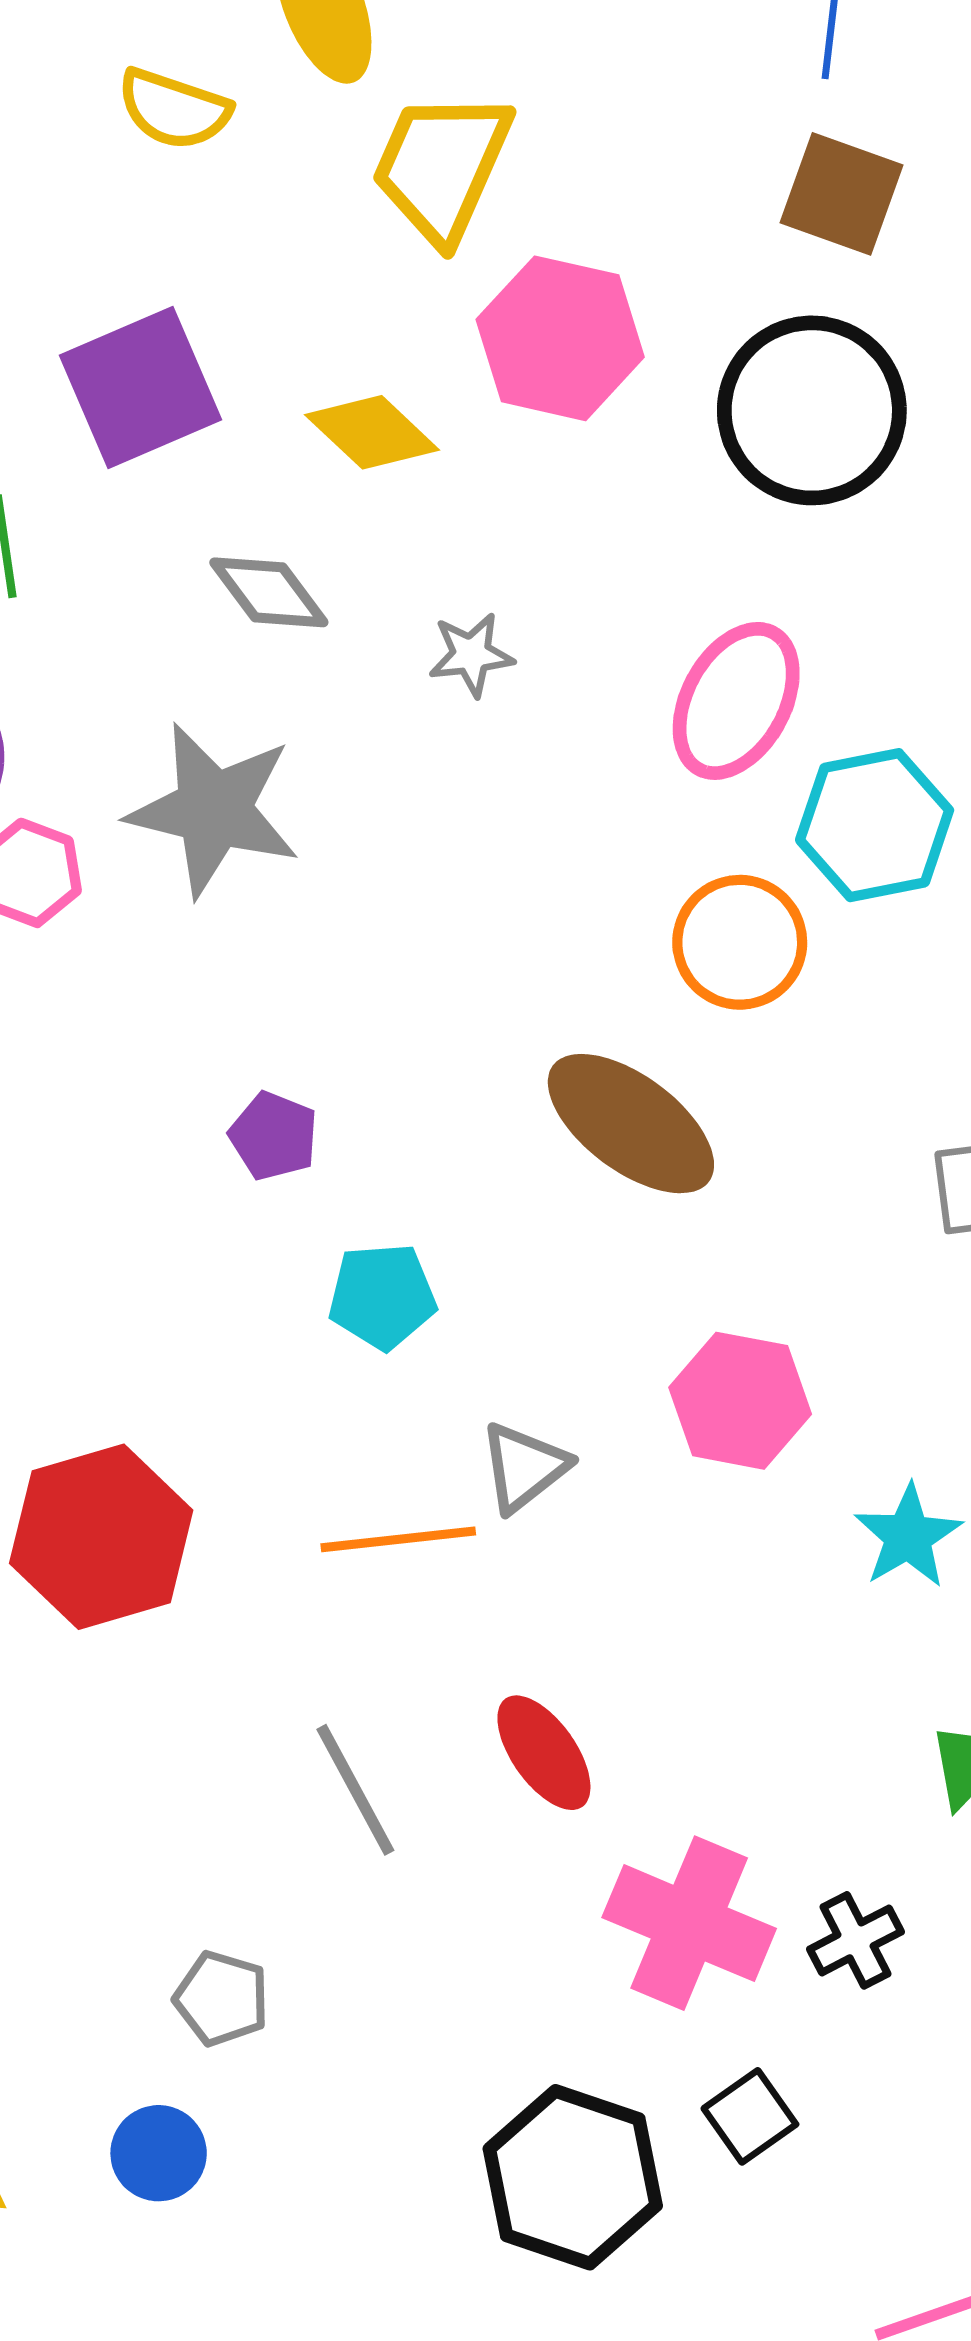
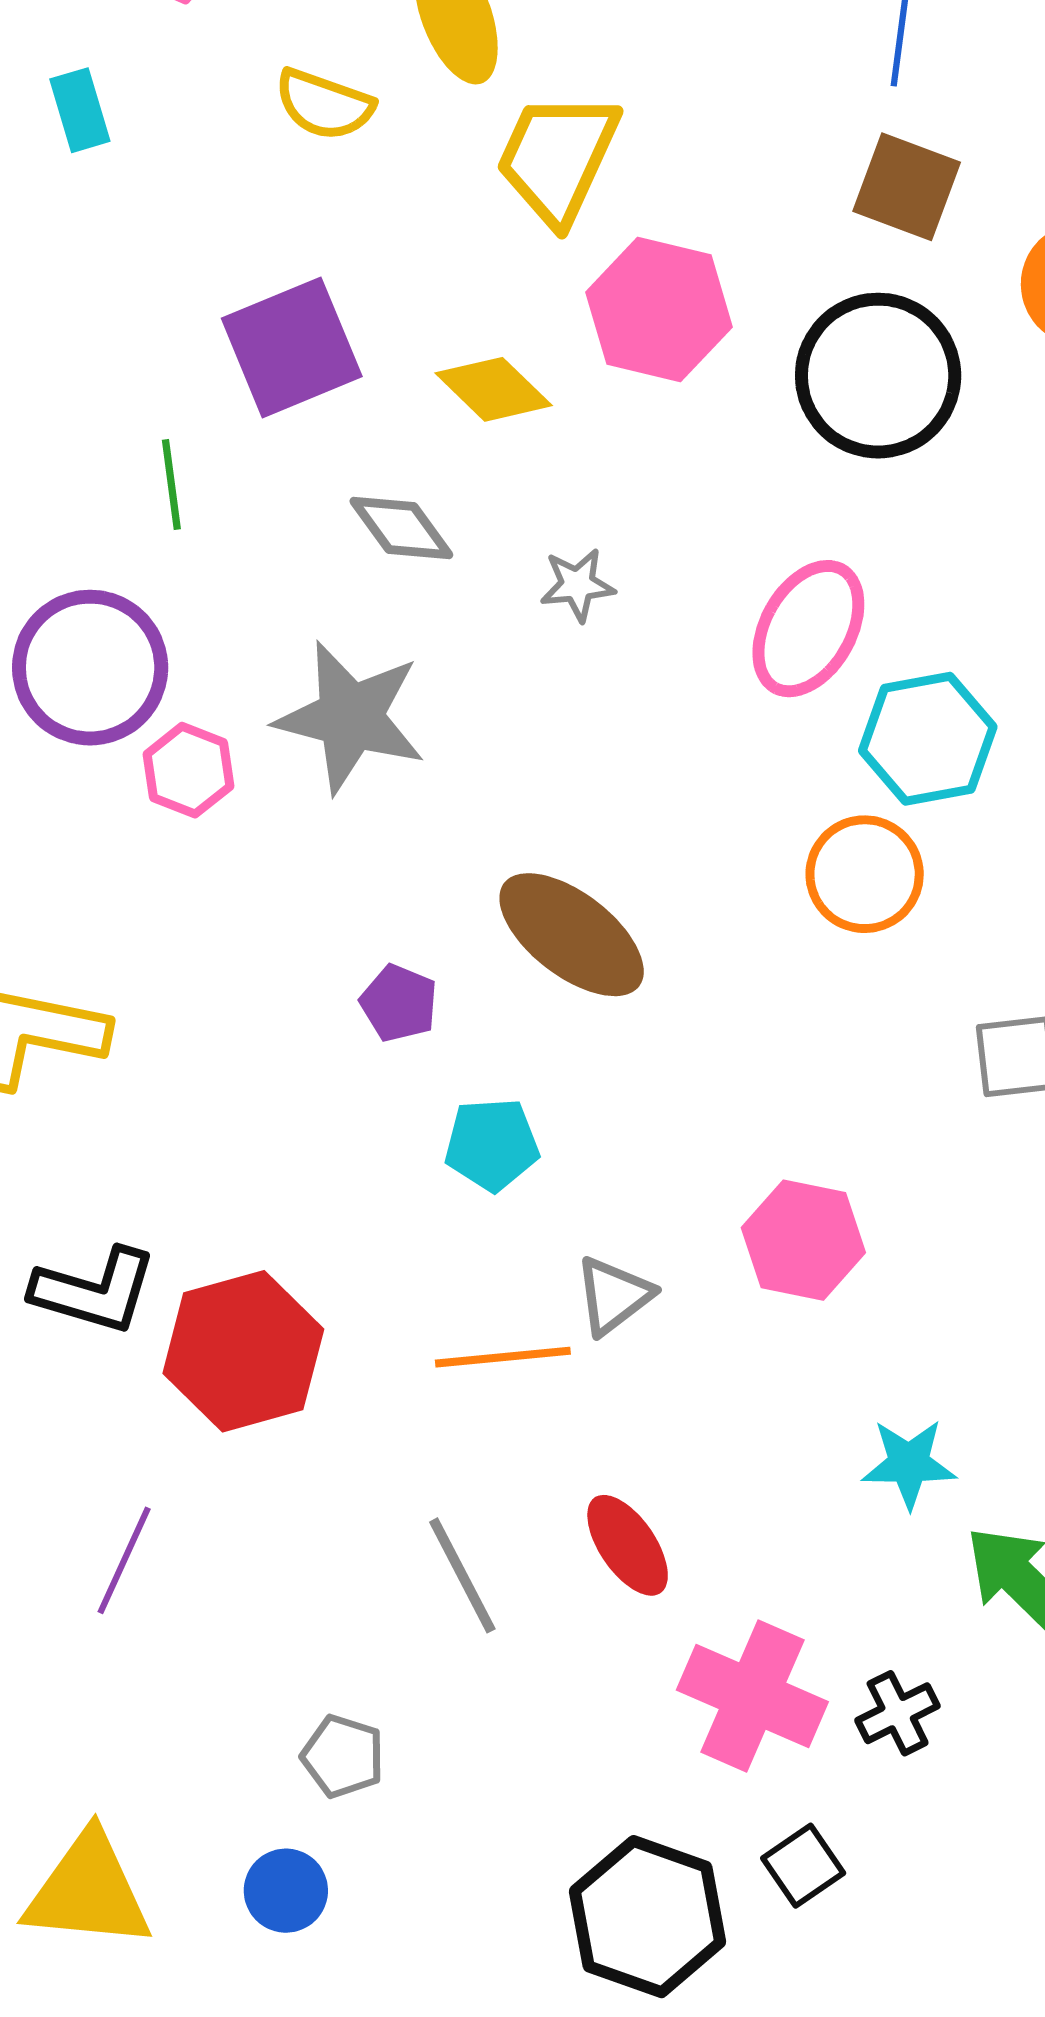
orange circle: (740, 942) -> (865, 874), moved
brown ellipse: (631, 1124) -> (572, 935), moved
cyan star: (908, 1536) -> (909, 1464), moved, turned 30

